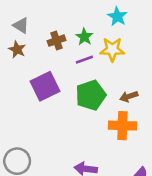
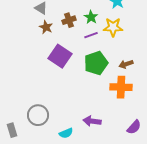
brown star: (17, 49) -> (46, 27), moved
purple square: (45, 86) -> (60, 56), turned -30

